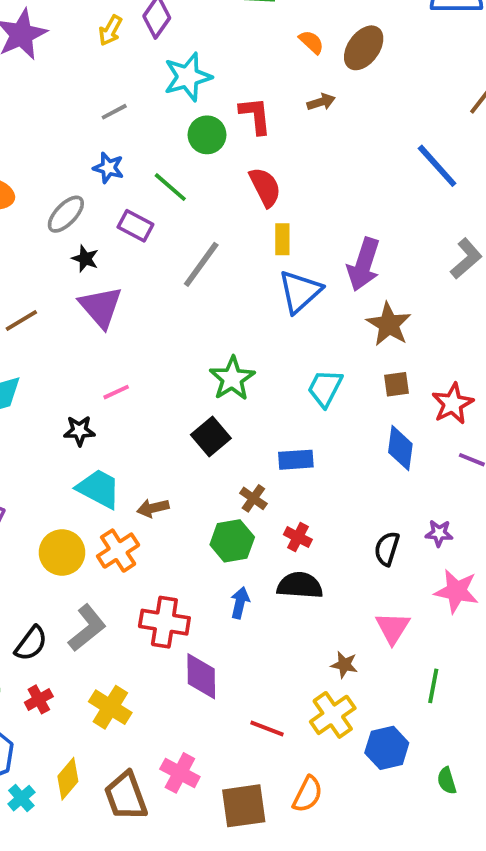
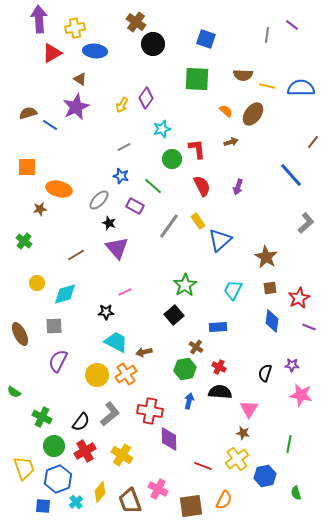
cyan star: (188, 77) -> (162, 129), size x0.7
yellow rectangle: (282, 239) -> (198, 221), moved, turned -35
purple arrow: (364, 264) -> (238, 187), moved, size x0.6
pink triangle: (393, 628) -> (249, 409), moved
red cross: (39, 699) -> (85, 451), size x1.5

